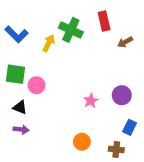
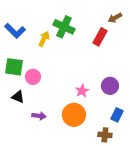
red rectangle: (104, 21) -> (100, 37), moved, turned 42
brown arrow: (125, 42) -> (115, 18), moved
purple arrow: (21, 130) -> (39, 116), moved
orange circle: (82, 142) -> (74, 115), moved, size x1.5

